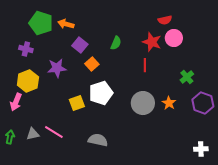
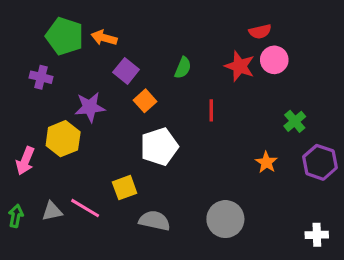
red line: (145, 65) -> (211, 110), moved
yellow hexagon: (28, 81) -> (63, 139), moved
yellow square: (77, 103) -> (125, 188), moved
gray circle: (143, 103) -> (225, 219), moved

